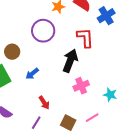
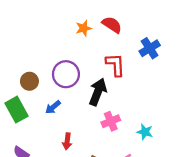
blue cross: (106, 16) -> (150, 48), moved
purple circle: (43, 31) -> (66, 74), moved
red arrow: (44, 103) -> (67, 141), turned 40

